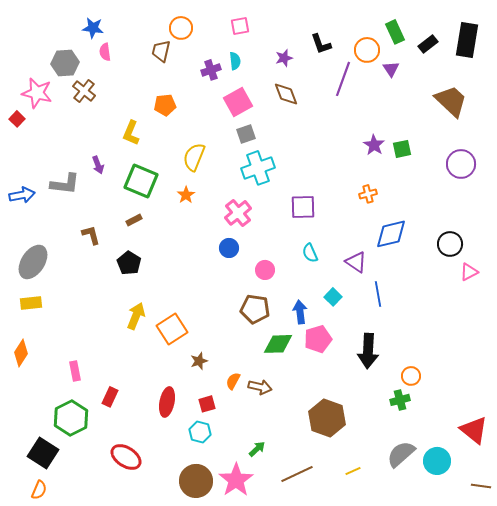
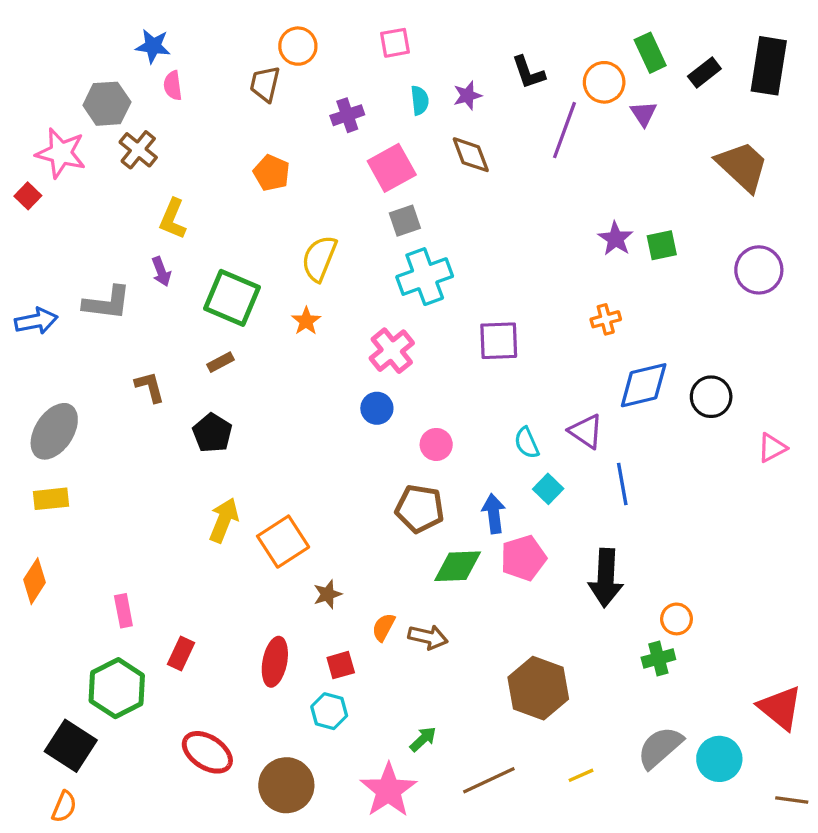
cyan semicircle: (235, 61) -> (420, 100), moved
orange pentagon: (165, 105) -> (272, 173), turned 30
yellow L-shape: (131, 133) -> (173, 219), moved
black circle: (450, 244) -> (711, 397), moved
cyan semicircle: (310, 253) -> (527, 443), moved
brown circle: (196, 481) -> (286, 785), moved

